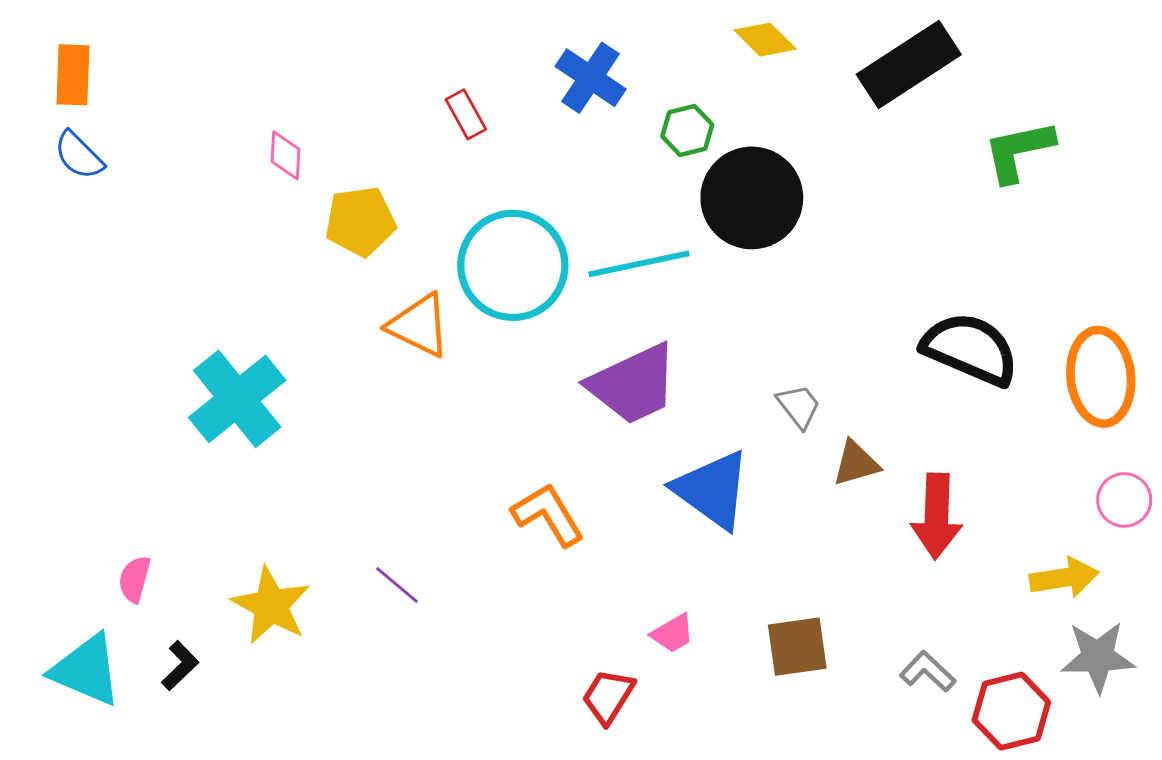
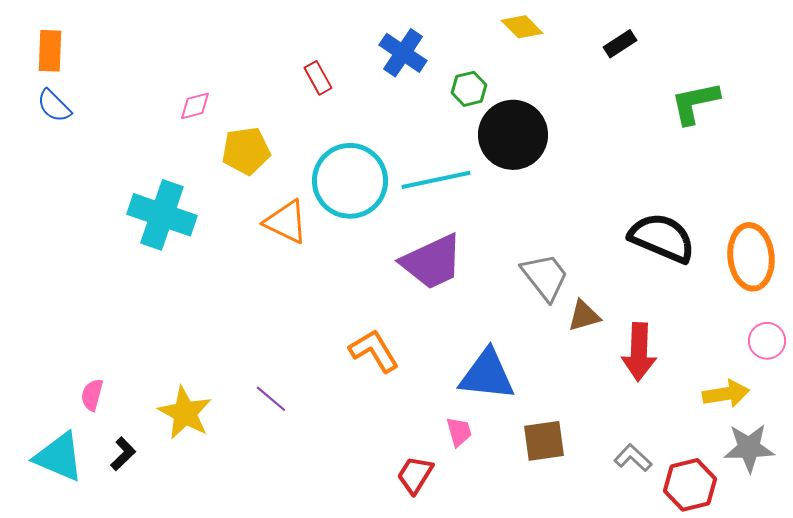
black rectangle: (909, 65) -> (620, 44), size x0.5
pink diamond: (286, 155) -> (195, 106), turned 72
cyan cross: (237, 399) -> (162, 215), moved, turned -32
gray trapezoid: (799, 406) -> (545, 277), size x1.6
blue triangle: (712, 490) -> (487, 375), moved, turned -30
pink trapezoid: (673, 633) -> (459, 432), turned -76

